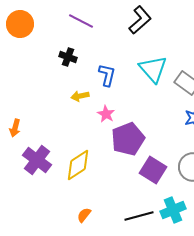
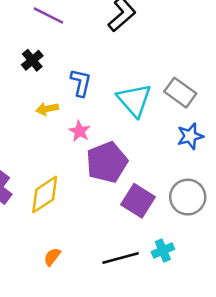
black cross: (68, 57) -> (32, 60), turned 30
cyan triangle: (153, 69) -> (134, 100), moved
cyan cross: (173, 210) -> (163, 251), size x0.7

